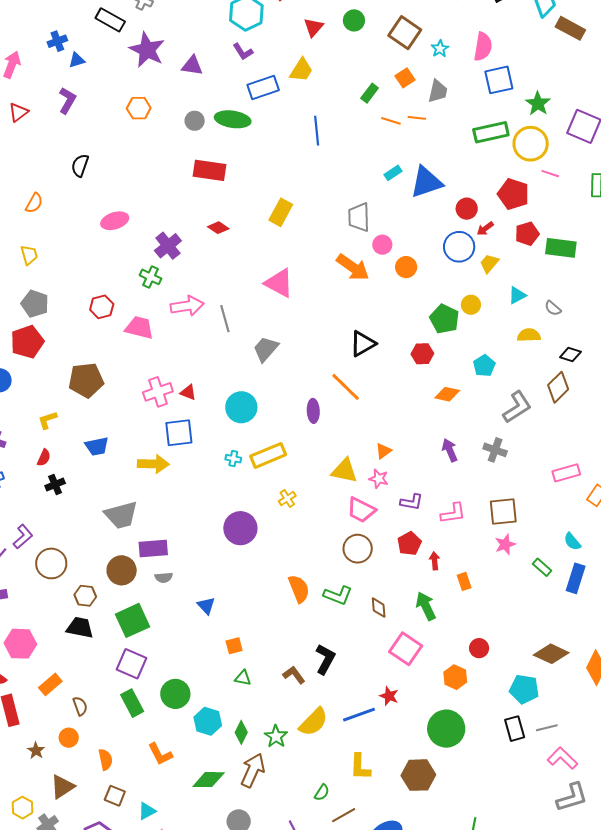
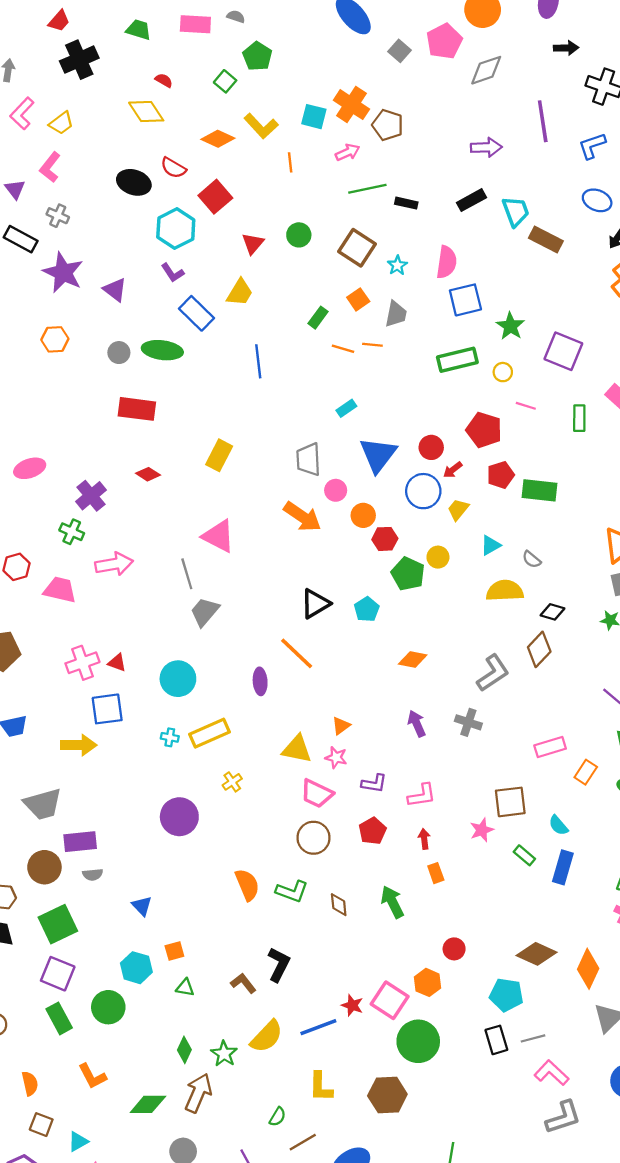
purple triangle: (192, 66) -> (115, 290), turned 30
blue rectangle: (263, 88) -> (197, 313), turned 64
yellow circle: (531, 144) -> (503, 372), size x0.5
blue triangle: (426, 182) -> (378, 455), moved, turned -33
gray line: (225, 319) -> (187, 574), moved
yellow semicircle: (529, 335) -> (505, 591), size x1.4
red hexagon: (422, 354) -> (385, 539), moved
cyan pentagon: (484, 366) -> (367, 609), moved
brown square: (503, 511) -> (510, 802), moved
red arrow: (435, 561) -> (424, 839), moved
pink square: (406, 649) -> (390, 1000), moved
cyan hexagon: (208, 721) -> (136, 968), moved

